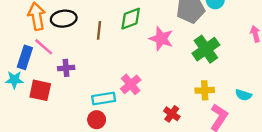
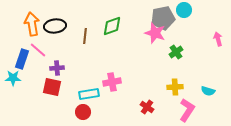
pink star: (161, 39) -> (155, 33), moved
green cross: (206, 49) -> (176, 52), size x0.6
pink cross: (131, 84) -> (112, 82), turned 30
red square: (40, 90) -> (52, 87), moved

